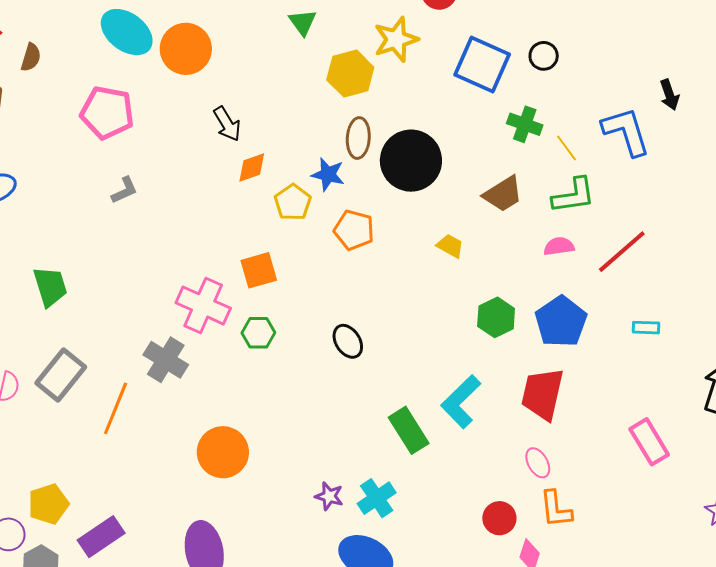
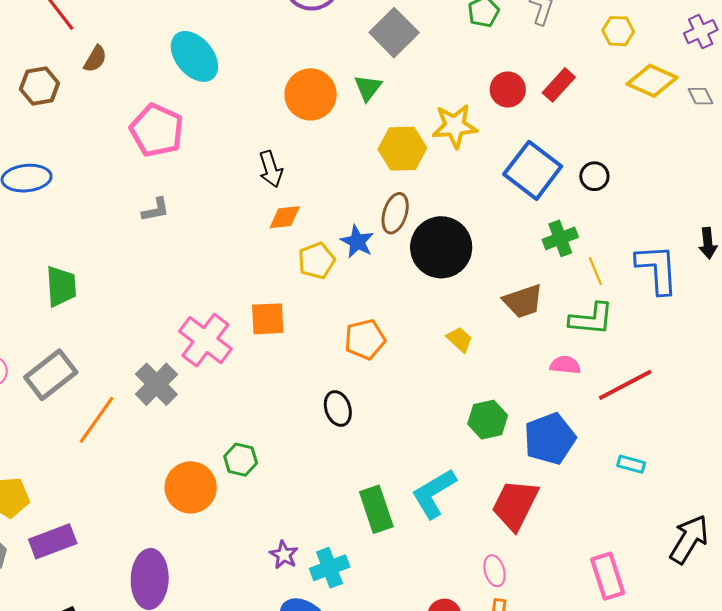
orange circle: (186, 49) -> (311, 94), moved
green cross: (525, 124) -> (560, 238), turned 36
orange pentagon: (354, 230) -> (365, 339), moved, turned 30
green hexagon: (258, 333) -> (241, 460), moved

